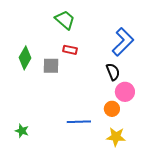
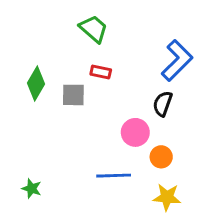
black semicircle: (113, 72) -> (163, 104), turned -138
pink circle: (125, 92) -> (135, 132), moved

